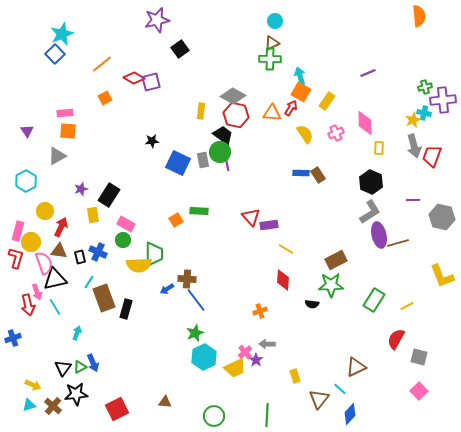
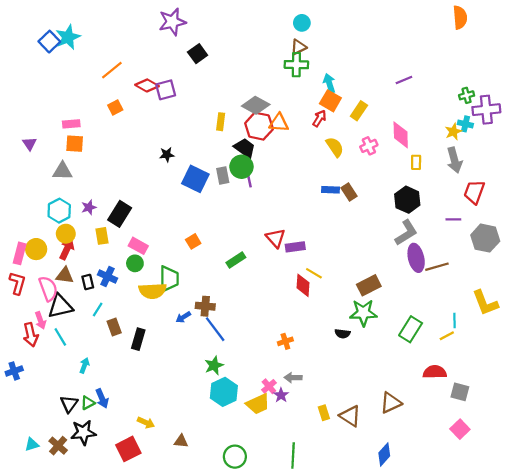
blue square: (55, 54) -> (49, 42), moved
orange triangle: (272, 113) -> (279, 123), moved
gray triangle: (57, 156) -> (62, 171), turned 30
red trapezoid: (432, 156) -> (474, 192), moved
cyan hexagon: (26, 181) -> (59, 211), moved
yellow circle: (45, 211) -> (66, 234), moved
green rectangle: (199, 211) -> (236, 260), moved, turned -36
yellow circle: (31, 242) -> (36, 249), moved
red diamond: (283, 280) -> (303, 285), moved
brown rectangle: (104, 298) -> (114, 327), size x0.6
red semicircle: (396, 339) -> (435, 372), turned 60
yellow arrow: (33, 385) -> (146, 423), moved
cyan line: (340, 389) -> (454, 320), moved, turned 48
brown triangle: (319, 399) -> (350, 416), moved, turned -35

